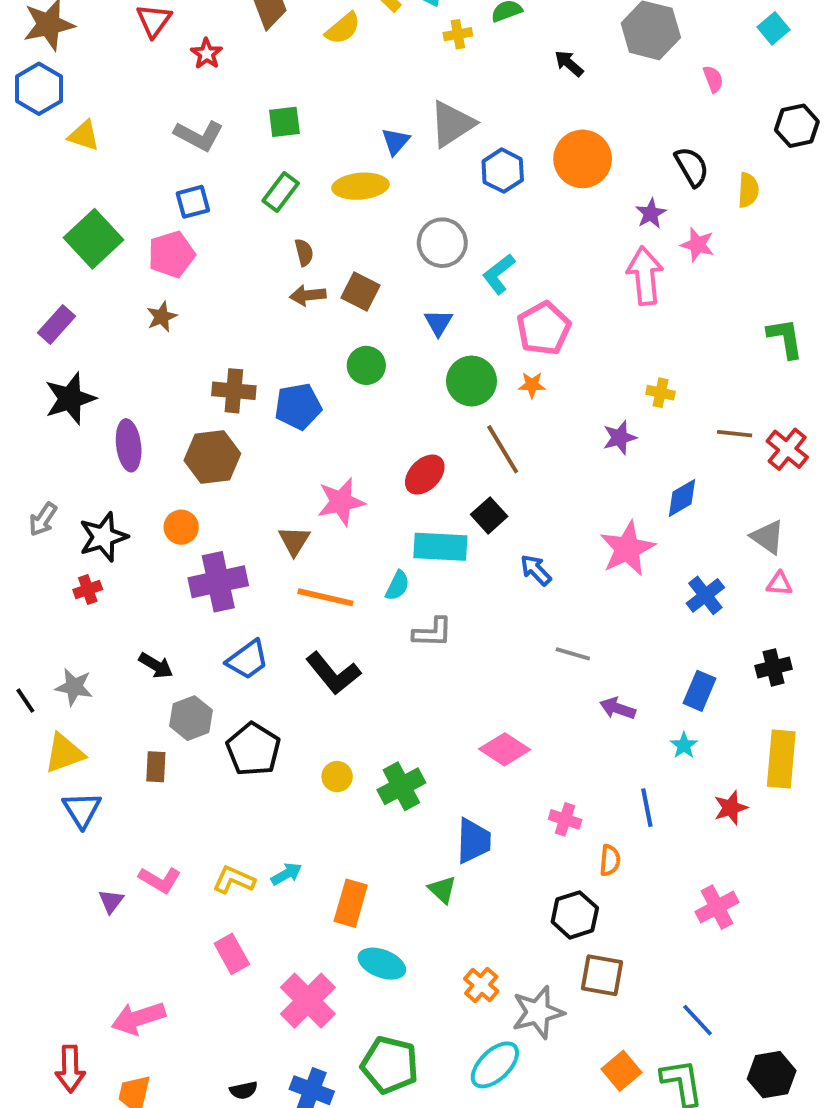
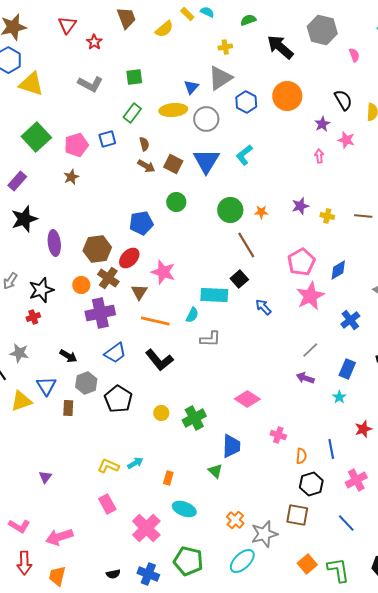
yellow cross: (458, 34) -> (225, 47), moved
black arrow: (569, 63) -> (280, 47), size x1.8
yellow triangle: (84, 136) -> (31, 84), size x1.5
blue square: (193, 202) -> (107, 139), moved
gray circle: (442, 243) -> (206, 119), moved
pink arrow: (645, 276) -> (319, 156), size x0.5
brown arrow: (308, 295) -> (146, 166), turned -144
blue triangle: (438, 323) -> (206, 161), moved, size x1.8
pink pentagon: (544, 328) -> (301, 262), moved
brown cross: (234, 391) -> (108, 278), moved, turned 30
brown line: (735, 434) -> (363, 216), moved
purple star: (620, 438) -> (300, 206), moved
red ellipse: (425, 475) -> (129, 258), moved
pink star: (341, 502) -> (163, 272), turned 30
gray line: (573, 654) -> (310, 350), moved, turned -60
gray star: (74, 687) -> (19, 353), moved
blue line: (647, 808) -> (331, 449), moved
blue triangle: (82, 810) -> (46, 386), moved
pink L-shape: (160, 880) -> (19, 526), moved
orange rectangle: (351, 903) -> (168, 478), size x0.6
black hexagon: (575, 915) -> (311, 484), moved
blue line: (698, 1020) -> (346, 523), moved

